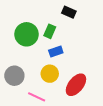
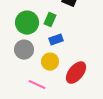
gray circle: (14, 76) -> (24, 50), moved

